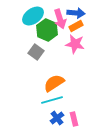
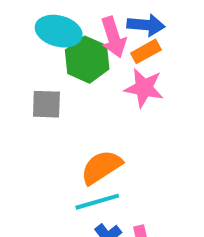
cyan ellipse: (33, 16) -> (59, 31), turned 50
gray square: (36, 52) -> (46, 104), moved, turned -35

